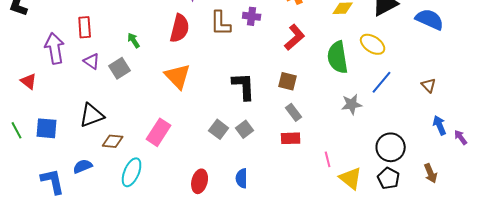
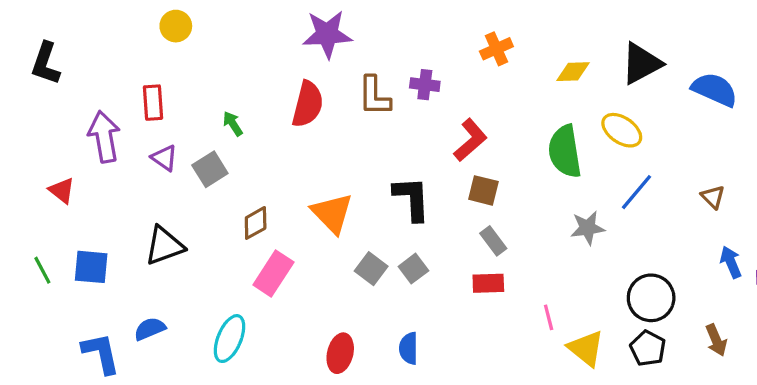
red L-shape: (295, 37) -> (470, 140), moved
orange triangle: (178, 76) -> (332, 213), moved
brown diamond: (113, 141) -> (256, 223), moved, turned -35

